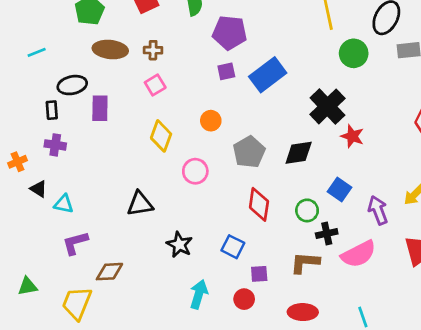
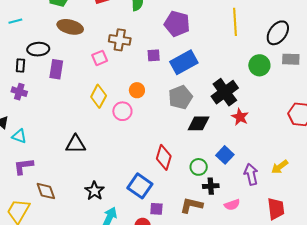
purple pentagon: (230, 33) -> (177, 24), moved
brown cross: (153, 50) -> (120, 40), moved, size x1.5
green circle: (354, 53) -> (259, 65), moved
gray pentagon: (249, 152) -> (180, 97), moved
pink circle: (195, 171) -> (122, 111), moved
black star: (179, 245) -> (95, 191), moved
blue square: (233, 247) -> (140, 186), size x1.4
pink semicircle: (359, 254) -> (232, 205), size x0.6
brown diamond: (109, 272) -> (46, 191), turned 65

